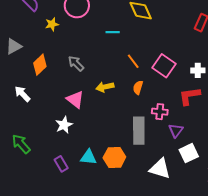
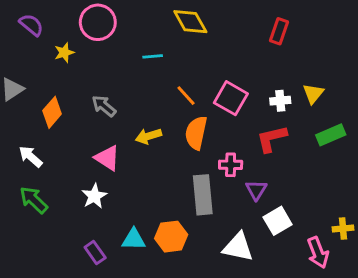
orange semicircle: (138, 88) -> (196, 133), size x1.6
green arrow: (21, 144) -> (34, 200), moved

